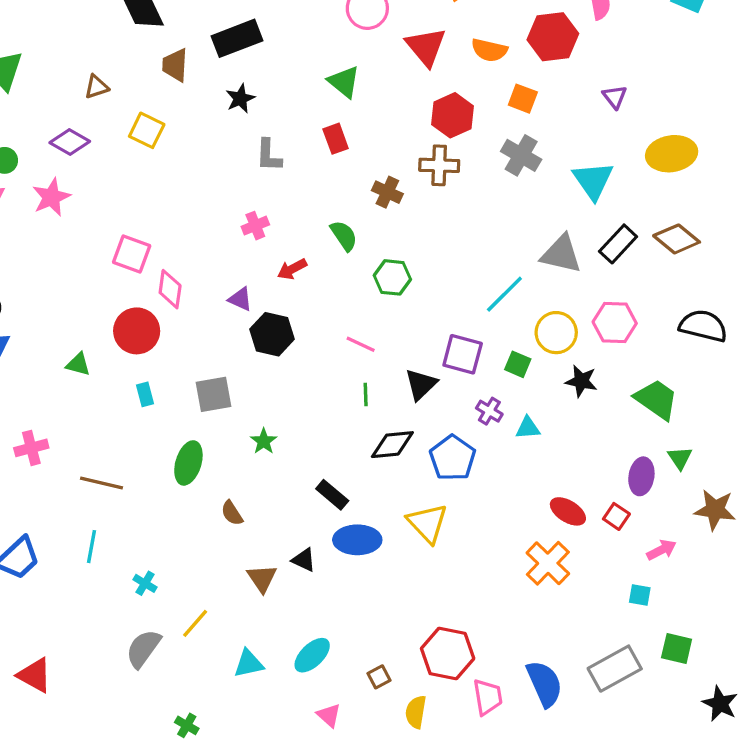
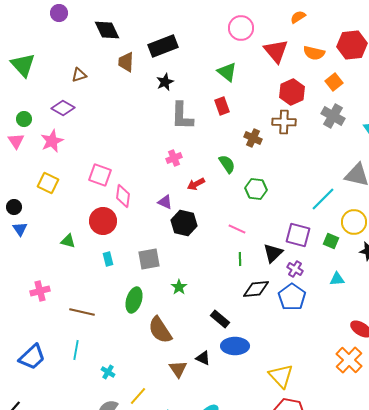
orange square: (523, 99) -> (334, 82), turned 30
yellow square: (147, 130) -> (48, 183), moved
gray L-shape: (269, 155) -> (182, 116), size x1.4
purple cross: (489, 411) -> (295, 269), moved
brown semicircle: (232, 513) -> (160, 330), size x1.8
yellow triangle: (427, 523) -> (281, 376), moved

